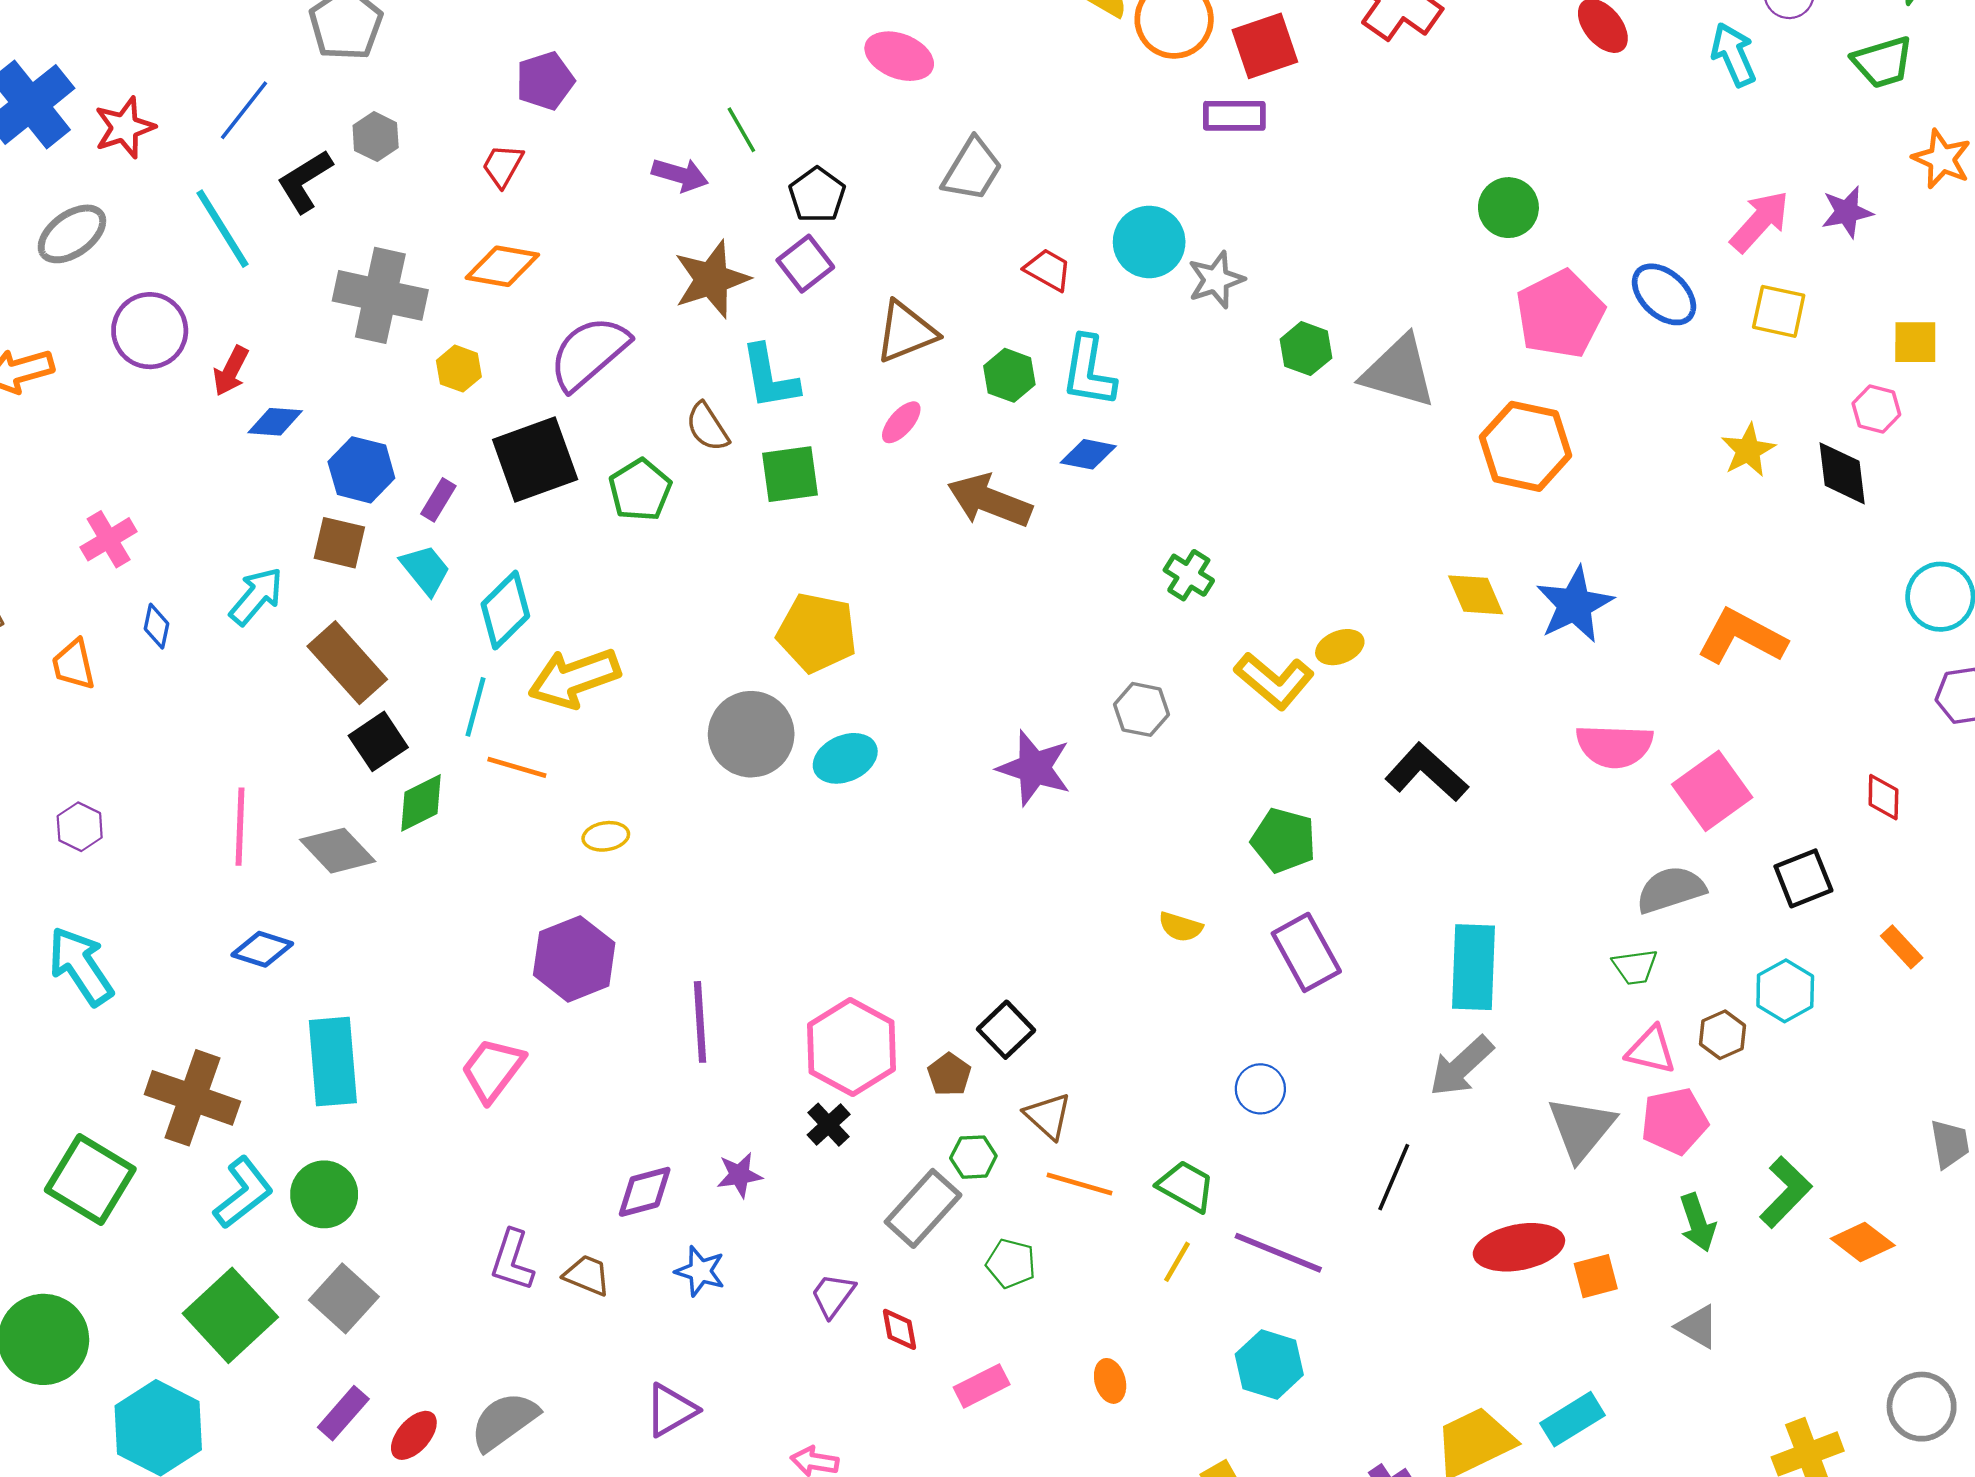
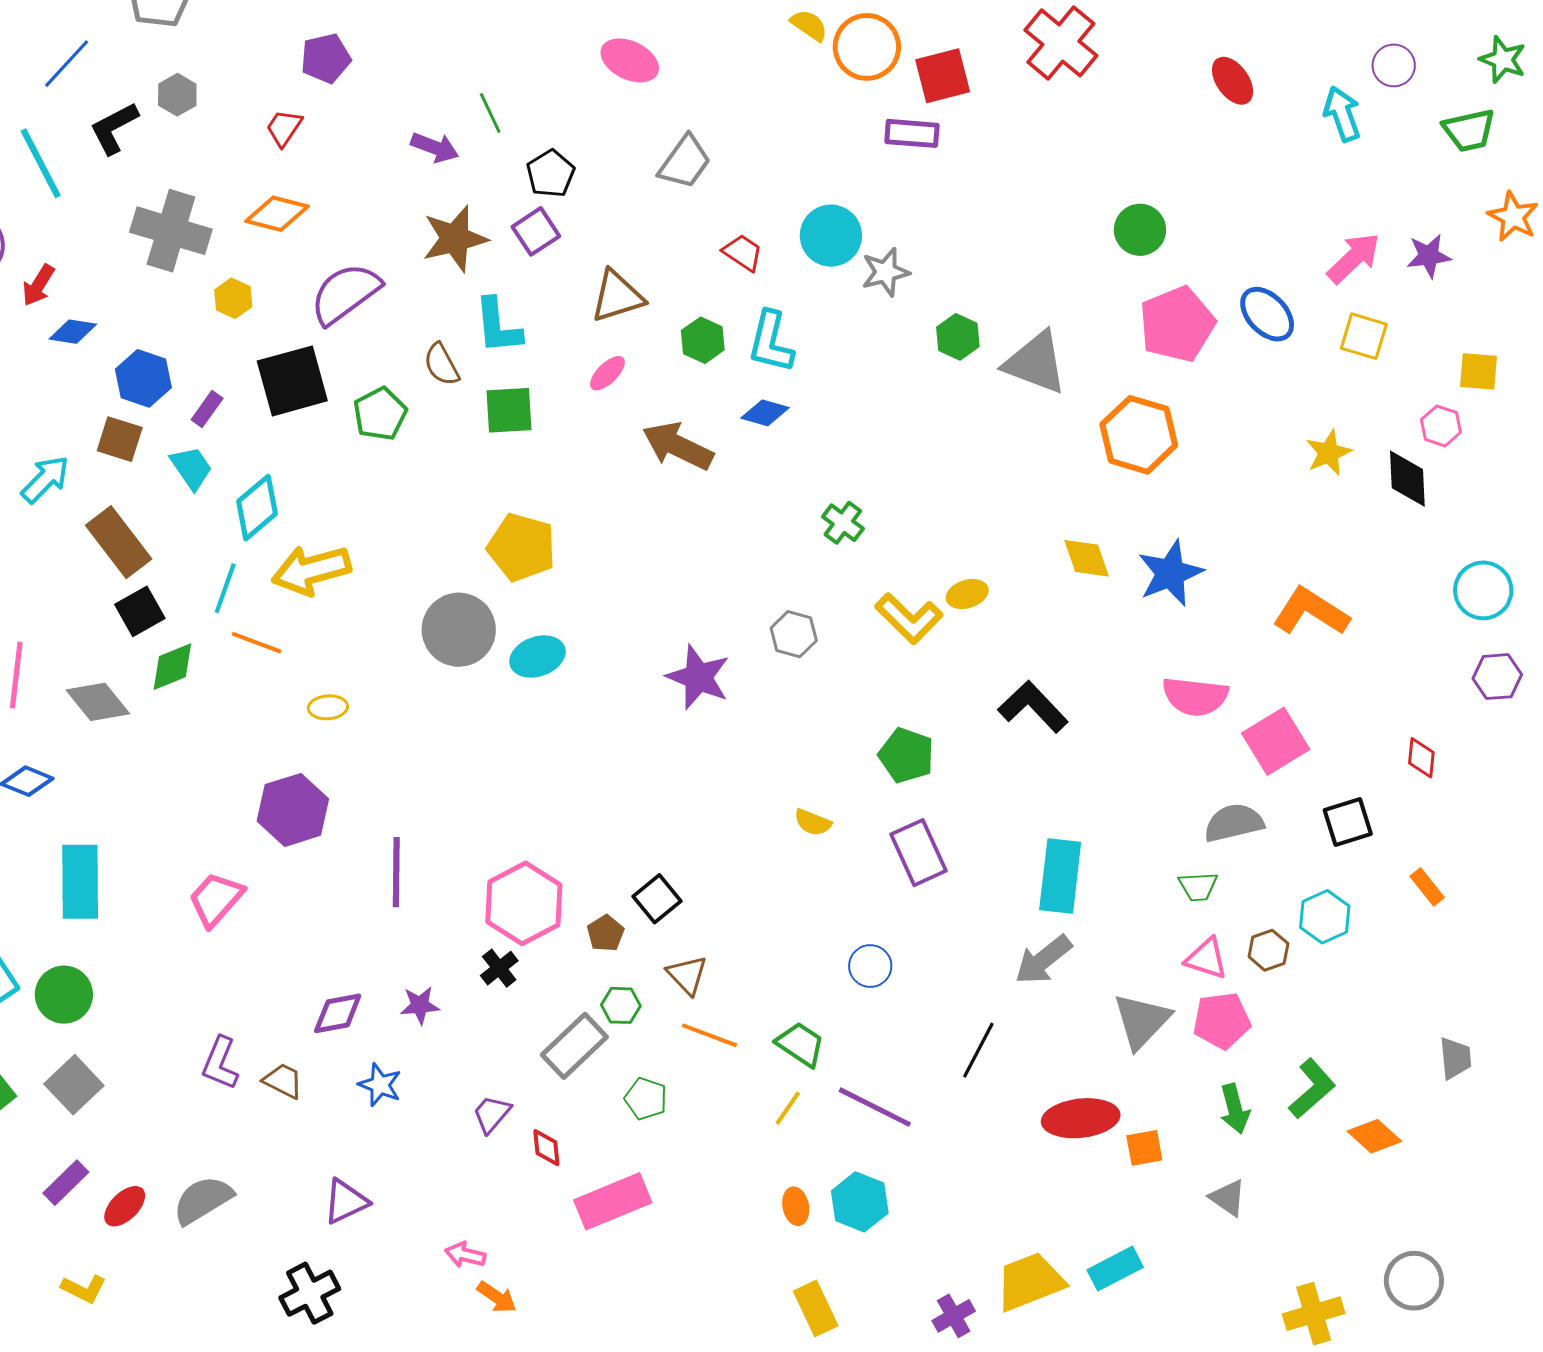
orange ellipse: (1110, 1381) -> (796, 1206), moved
pink rectangle: (982, 1386) -> (613, 1201), size x1.6

